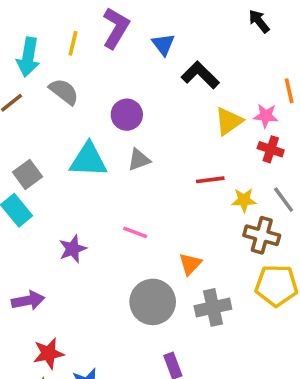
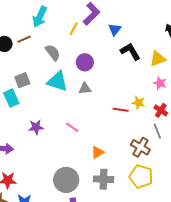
yellow line: (73, 43) -> (74, 29), moved
gray semicircle: (64, 92) -> (53, 53), moved
yellow triangle: (229, 121) -> (158, 59), moved
red cross: (271, 149) -> (161, 110), moved
yellow star: (244, 200) -> (139, 103), moved
gray circle: (153, 302) -> (66, 180), moved

